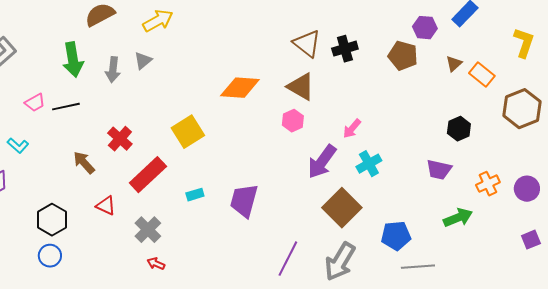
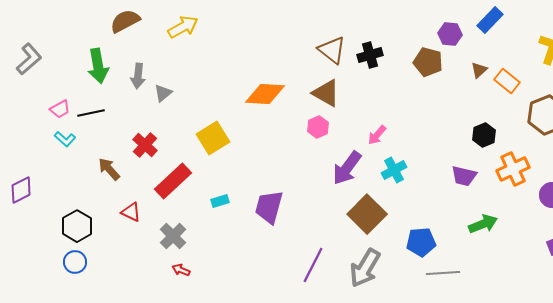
gray triangle: (143, 61) -> (163, 93), moved
cyan L-shape: (18, 146) -> (65, 139), moved
orange cross: (488, 184) -> (513, 169), moved, size x1.4

